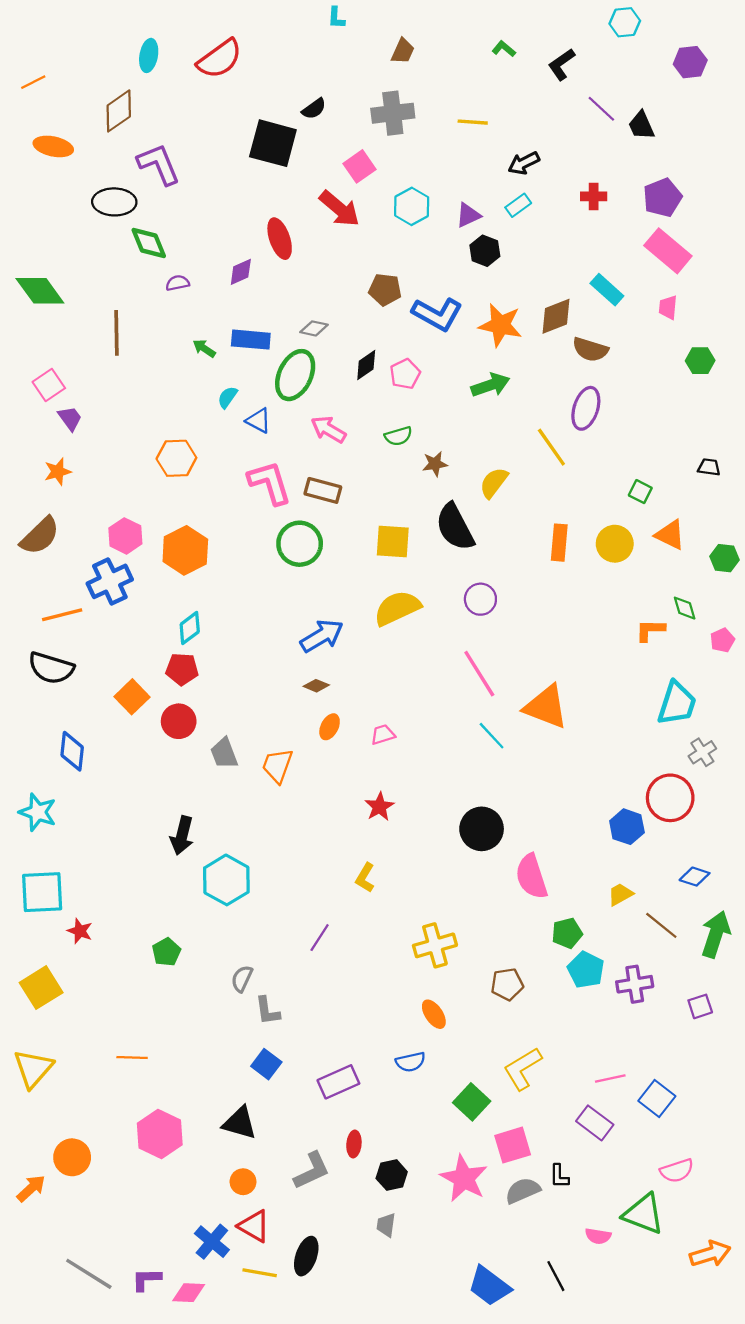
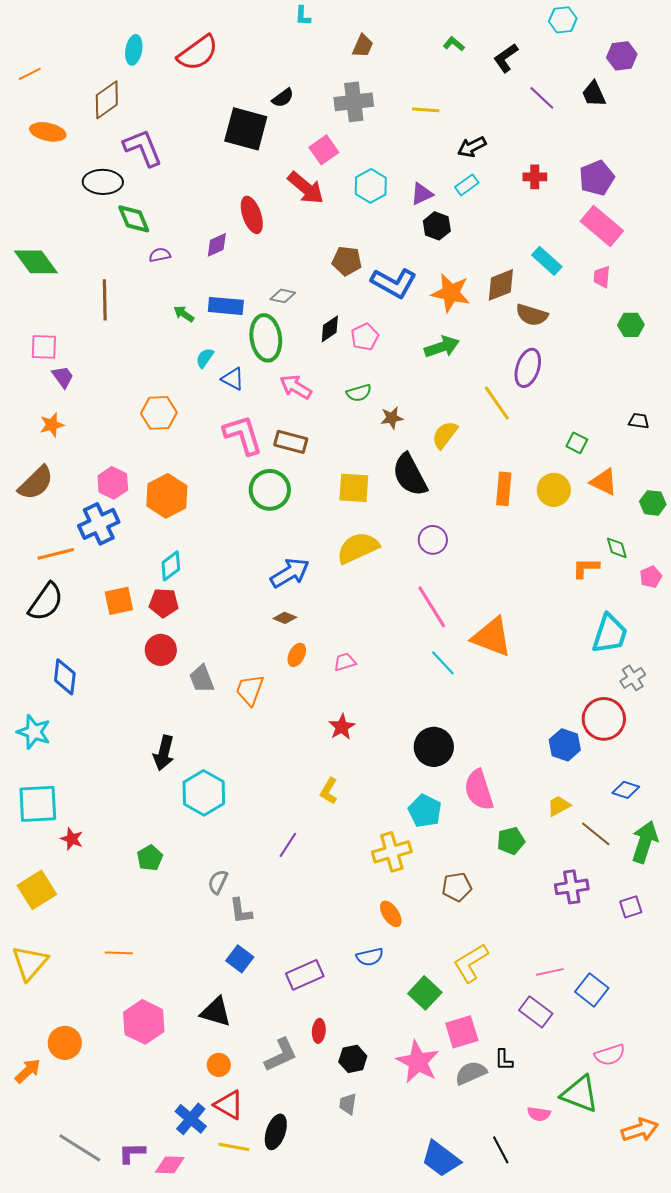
black trapezoid: (641, 125) -> (594, 94), moved
green ellipse: (295, 375) -> (266, 338), turned -33
pink square: (49, 385) -> (44, 347), turned 36
black semicircle: (51, 668) -> (46, 602), turned -72
orange square: (132, 697) -> (119, 601), moved, turned 32
cyan pentagon: (586, 970) -> (425, 811), moved

